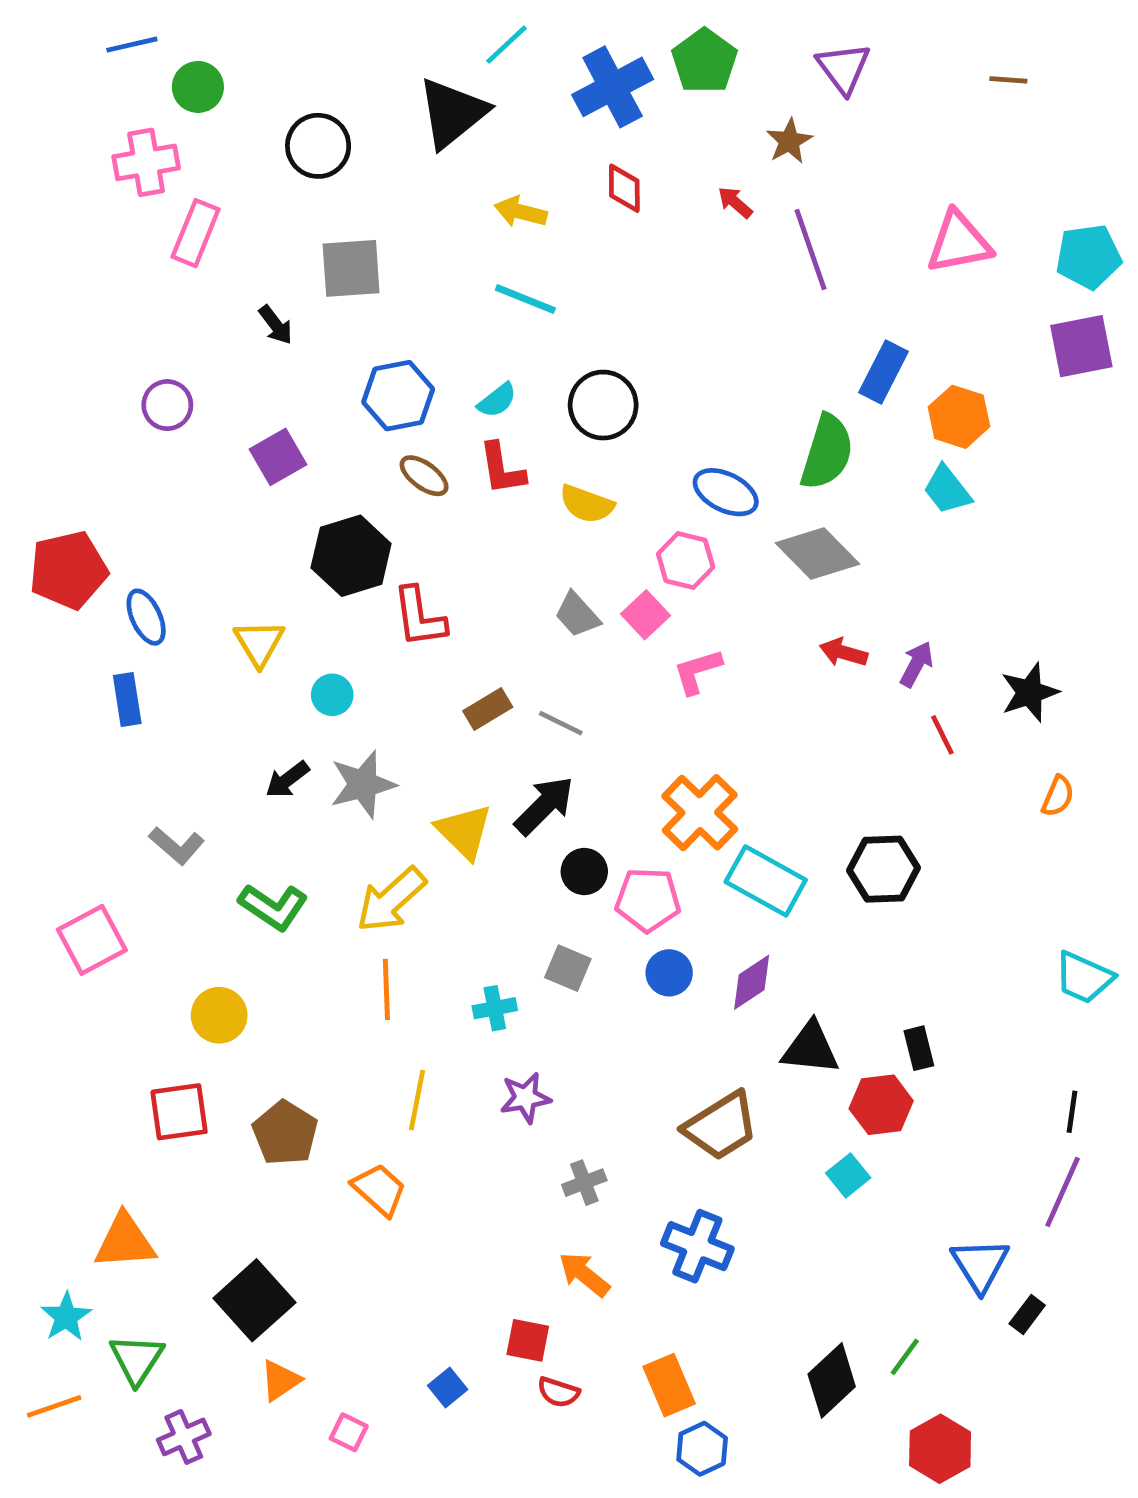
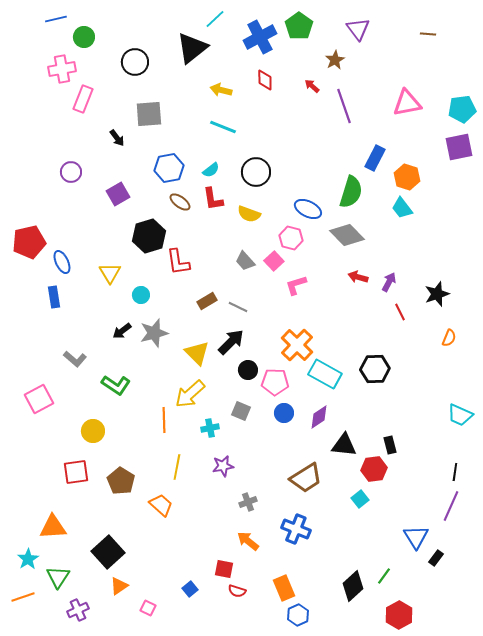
yellow arrow: (391, 900) -> (190, 394), moved

